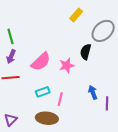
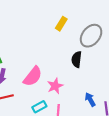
pink star: (67, 65) -> (55, 86), moved

